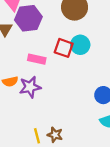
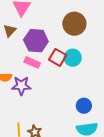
purple hexagon: (28, 18) -> (36, 41), moved

